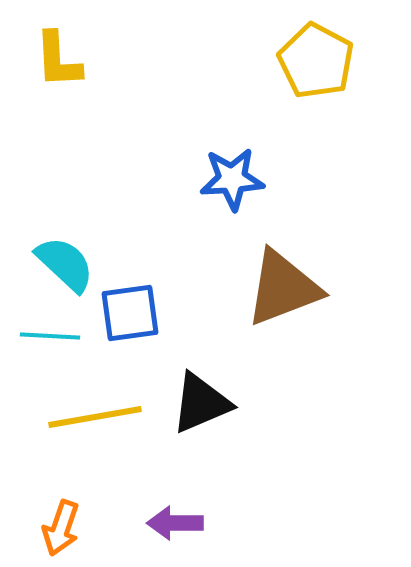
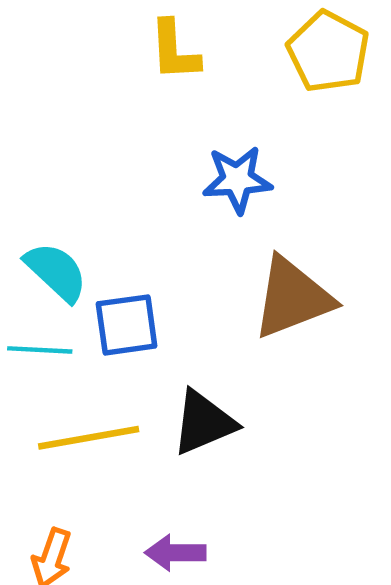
yellow L-shape: (58, 60) -> (174, 51), moved

